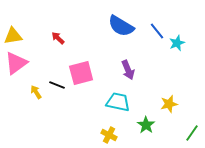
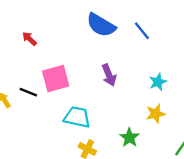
cyan star: (177, 43) -> (158, 82), moved
cyan trapezoid: (118, 102) -> (77, 117), moved

